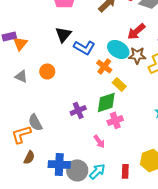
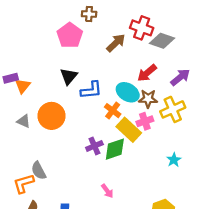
blue L-shape: (84, 47) -> (91, 90), turned -35
orange circle: (47, 71) -> (52, 116), size x1.6
yellow rectangle: (119, 84) -> (129, 130), size x1.6
purple cross: (78, 110) -> (94, 146), moved
pink cross: (115, 120) -> (145, 121), moved

